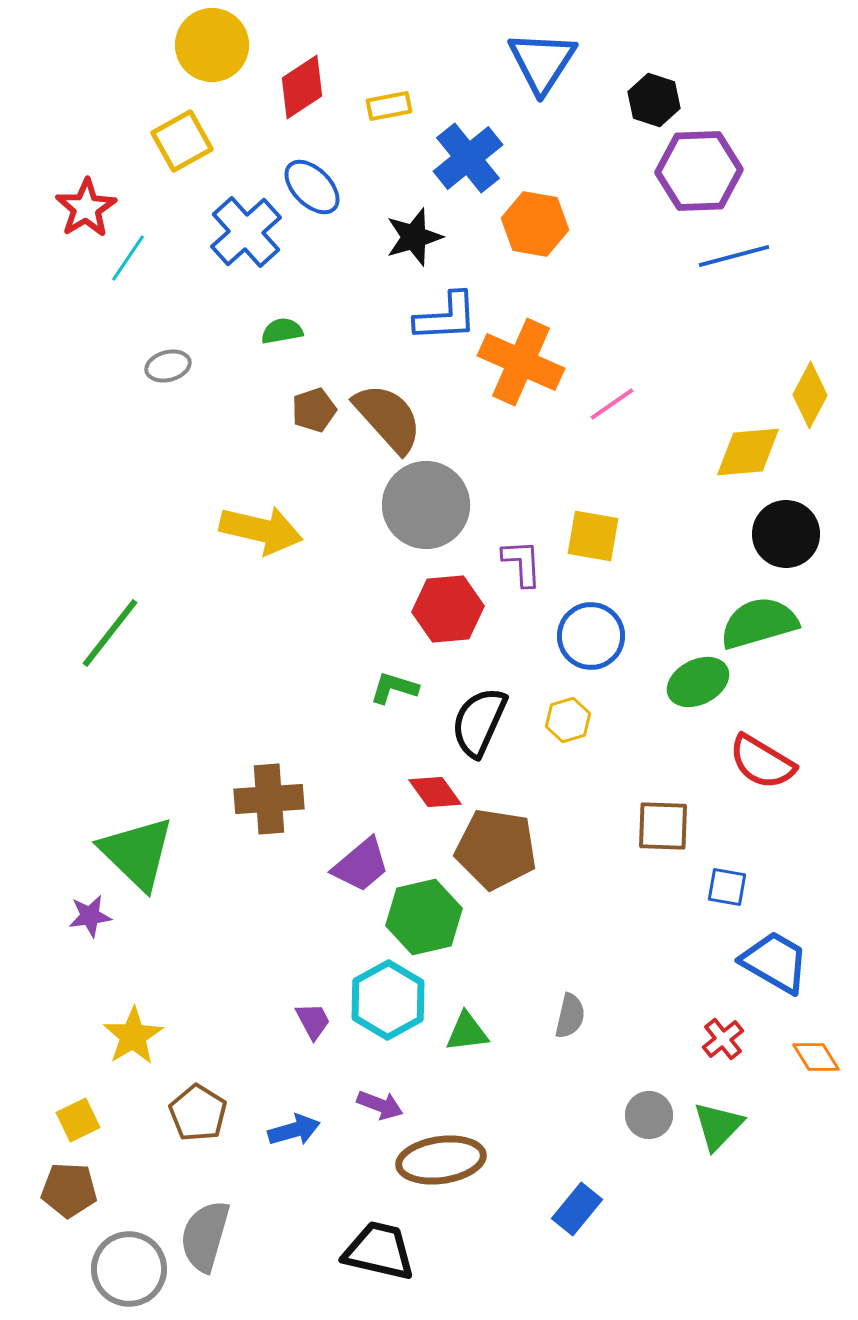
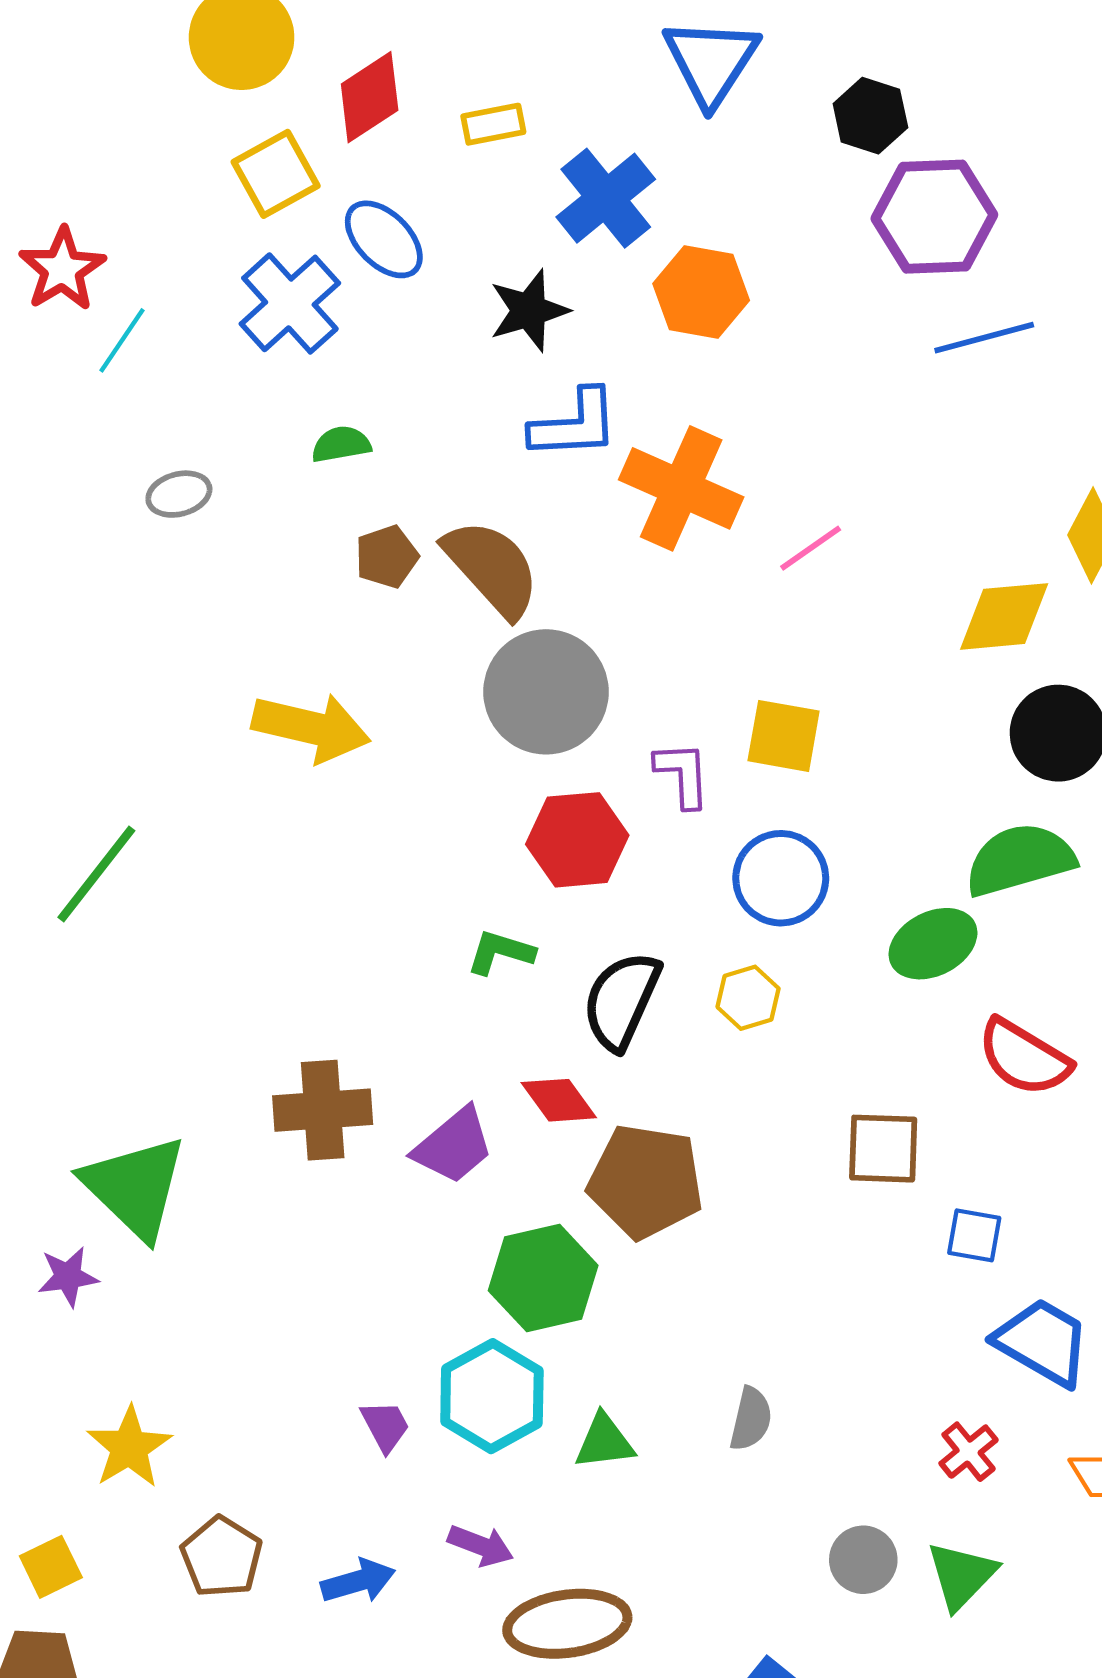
yellow square: (182, 141) -> (276, 174), moved
purple trapezoid: (361, 865) -> (454, 1146), moved

